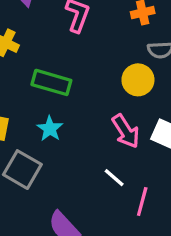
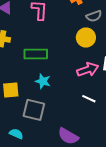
pink arrow: (126, 131) -> (88, 70), turned -60

